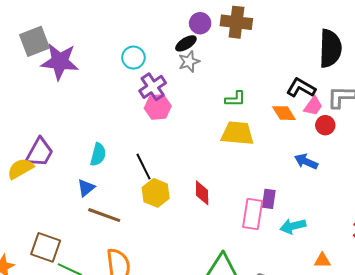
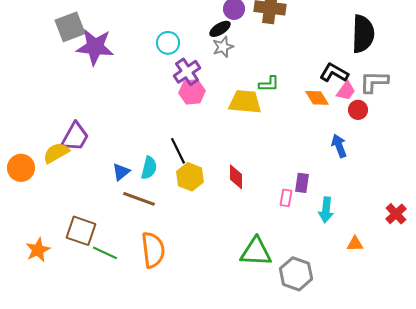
yellow trapezoid: (237, 133) -> (245, 102), moved
cyan semicircle: (98, 154) -> (149, 168), moved
blue arrow: (306, 162) -> (339, 146), turned 45
pink rectangle: (253, 214) -> (286, 198), size x0.6
cyan arrow: (293, 226) -> (326, 210), turned -70

